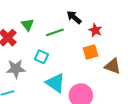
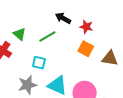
orange square: (91, 52) -> (86, 49), turned -35
gray star: (16, 69) -> (27, 85), moved

